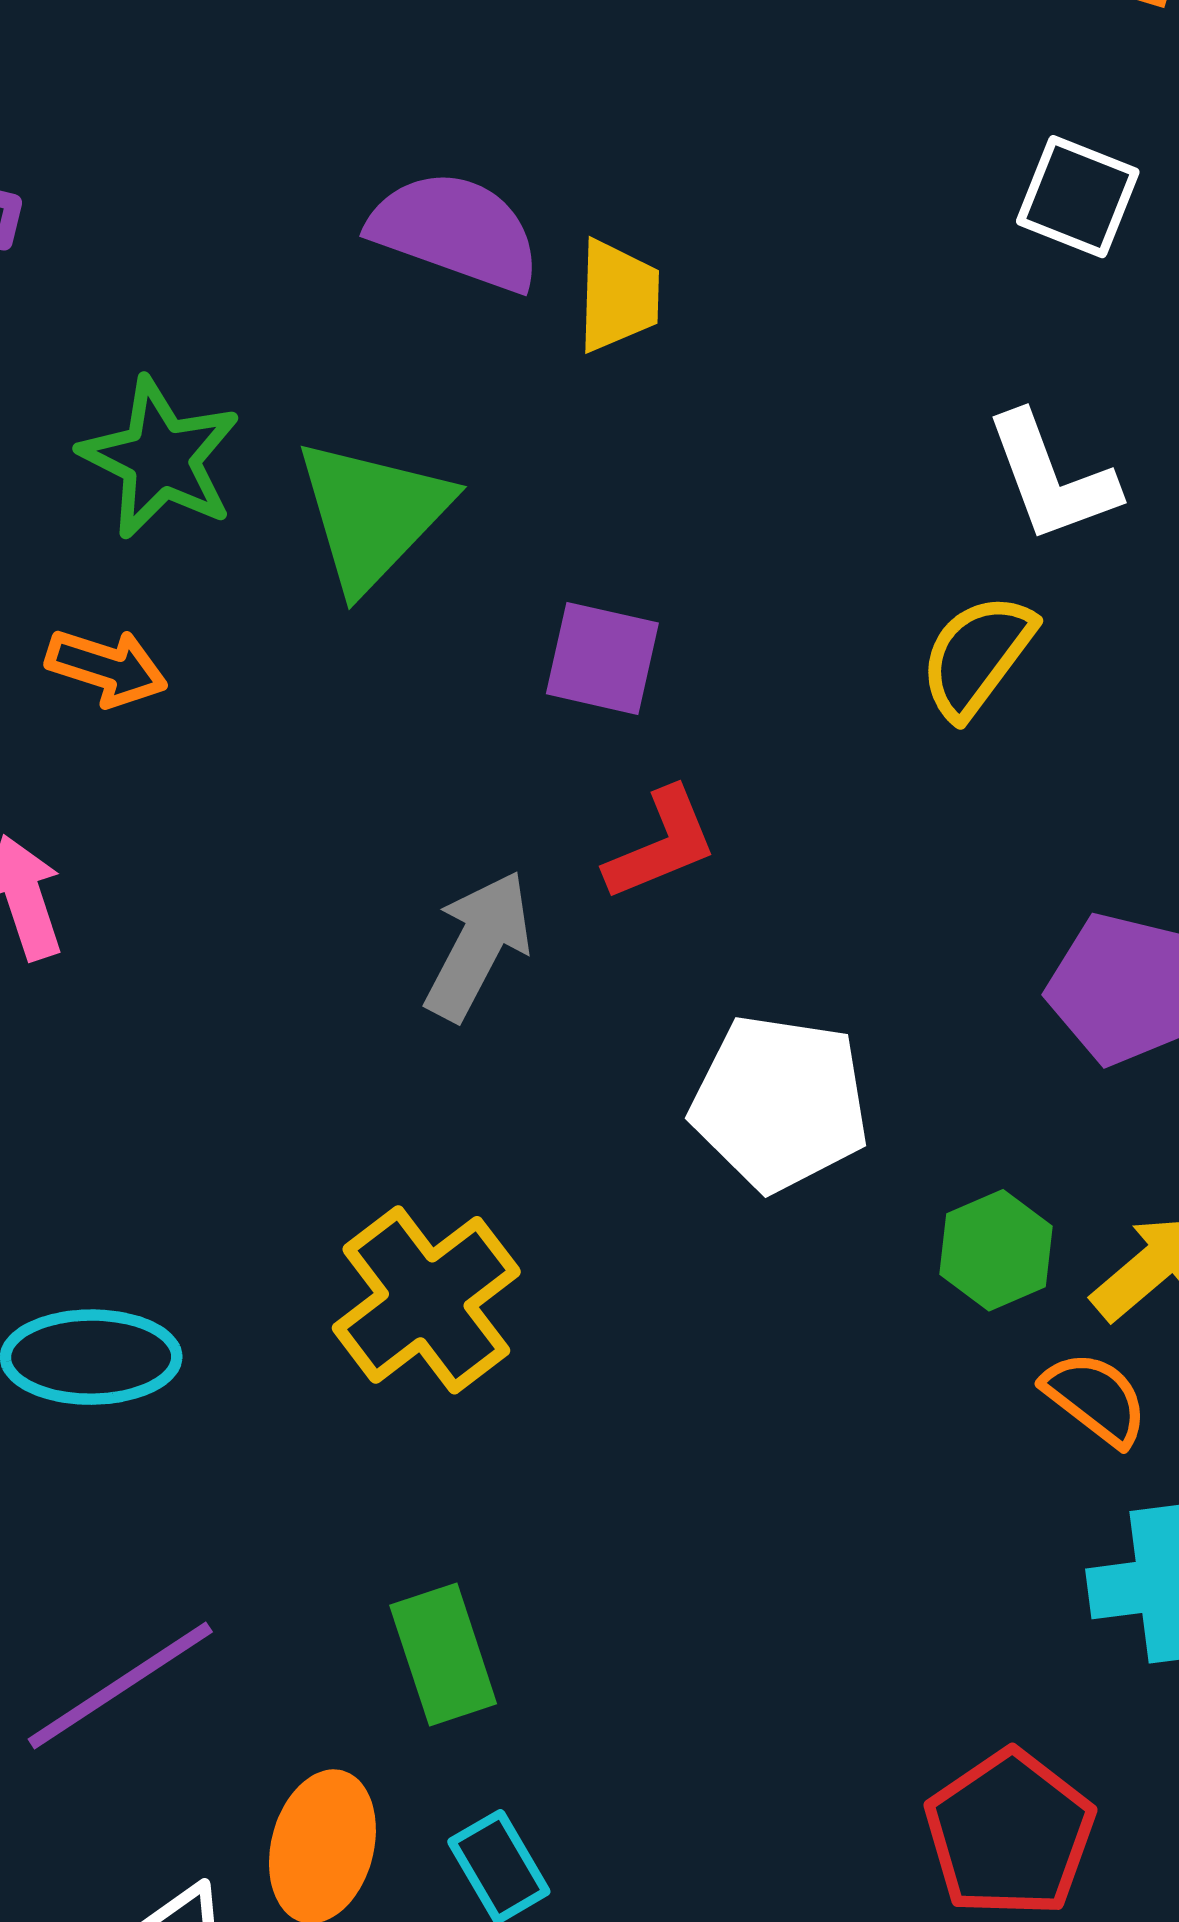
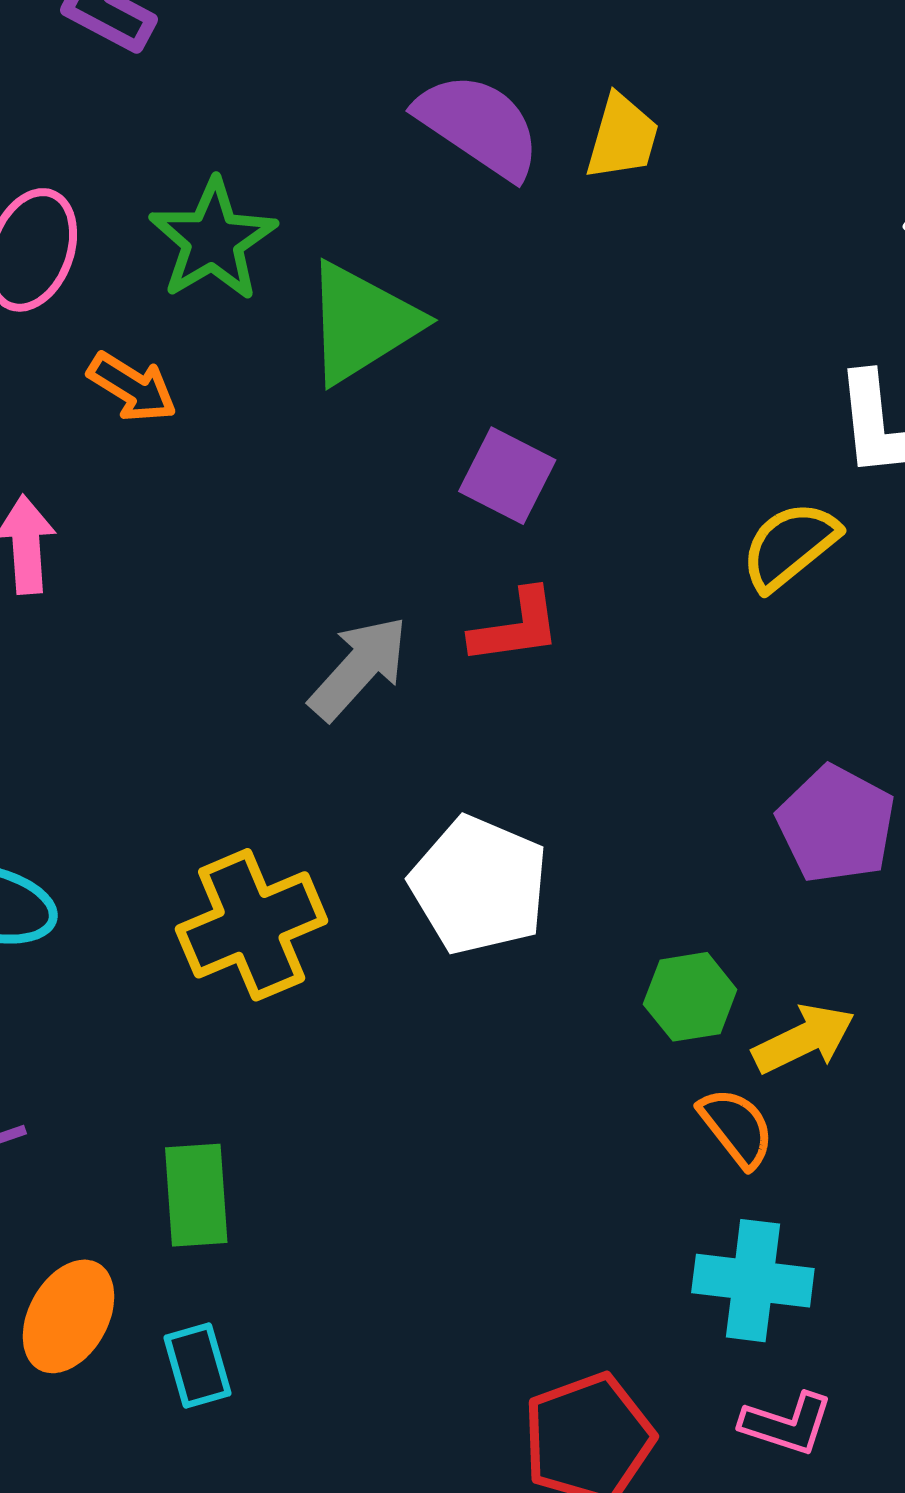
yellow trapezoid: (618, 296) -> (622, 137), moved
white pentagon: (780, 1103) -> (479, 885), moved

